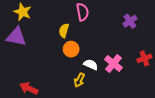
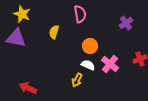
yellow semicircle: (64, 31) -> (54, 32), moved
orange circle: (71, 49) -> (90, 46), moved

